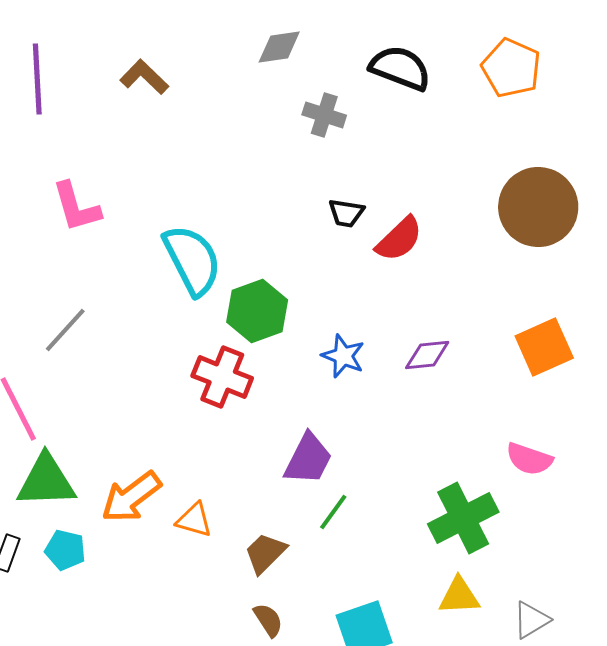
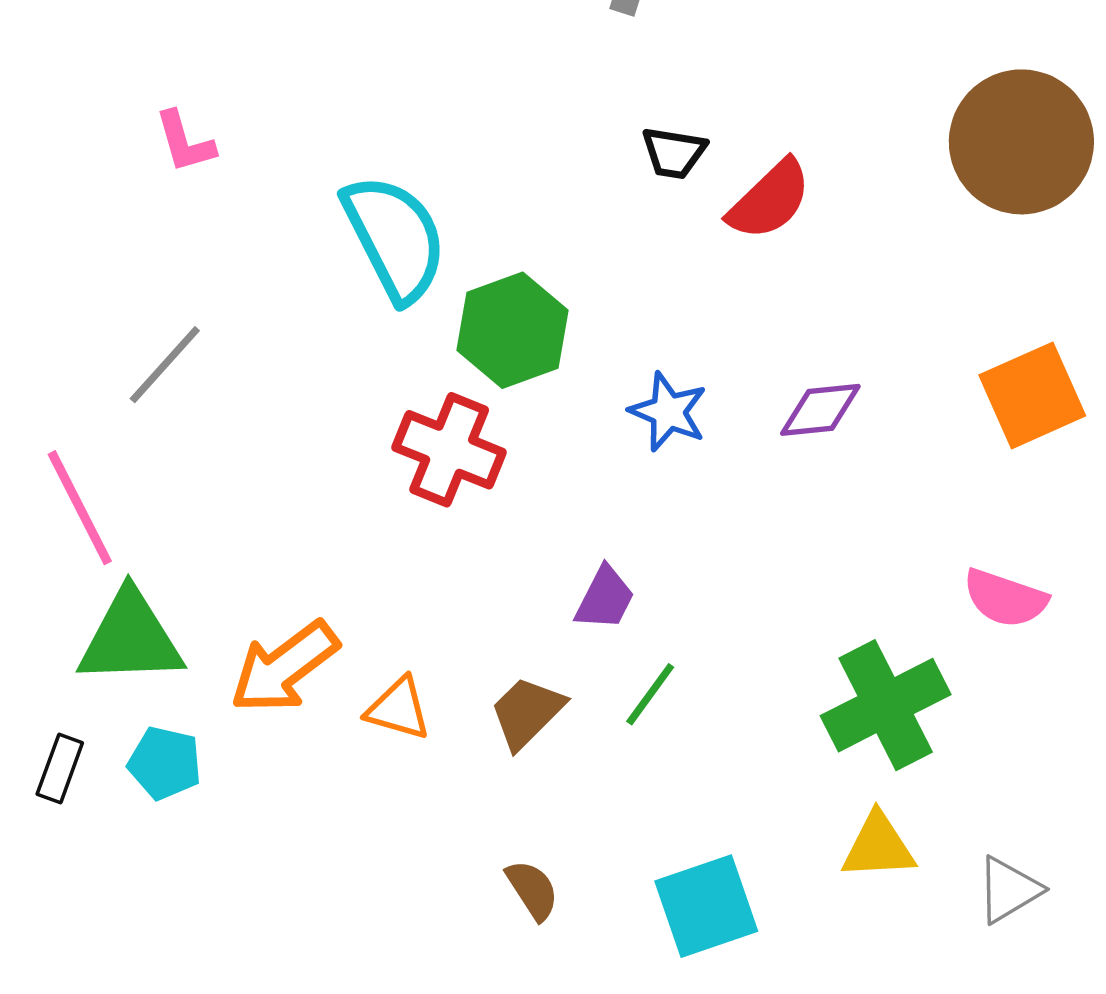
pink L-shape: (76, 207) -> (185, 142), size x0.7
purple trapezoid: (308, 459) -> (605, 598), size x0.7
brown trapezoid: (265, 553) -> (527, 712), moved

